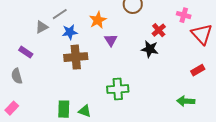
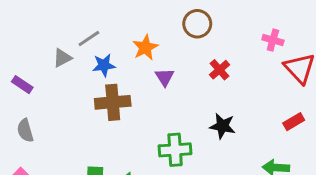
red cross: (159, 30) -> (220, 70), moved
black star: (150, 49) -> (222, 126), moved
purple rectangle: (26, 52) -> (22, 85), moved

